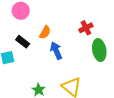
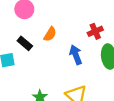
blue arrow: (56, 51) -> (76, 55), moved

